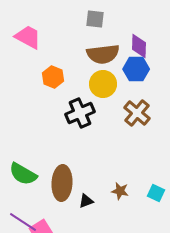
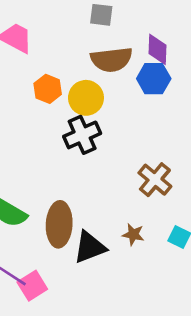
yellow circle: (103, 84) -> (86, 98), moved
brown cross: (137, 113) -> (155, 180), moved
black triangle: (86, 201) -> (90, 247), size x1.8

